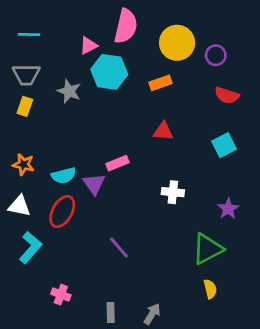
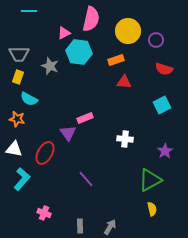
cyan line: (29, 34) -> (29, 11), moved
red triangle: (163, 131) -> (124, 82), moved
cyan semicircle: (64, 176) -> (29, 99), moved, turned 42

